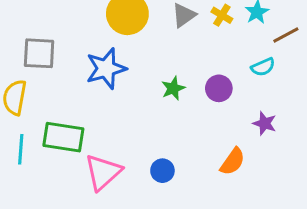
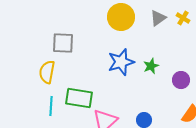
blue star: (106, 69) -> (121, 62), moved
purple circle: (219, 88) -> (181, 80), moved

